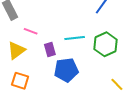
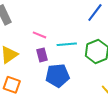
pink line: (31, 31) -> (39, 35), moved

